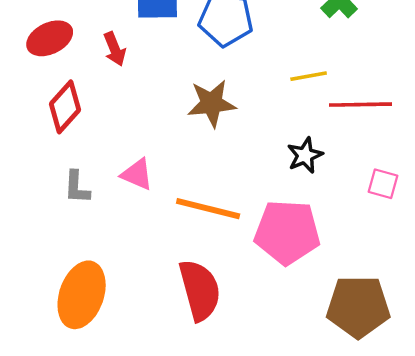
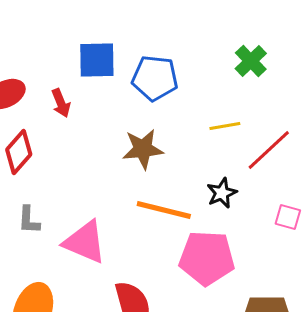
red line: (361, 105) -> (269, 150), turned -42
pink triangle: (137, 174) -> (85, 242), moved, size x1.6
orange line: (208, 209) -> (164, 210), moved

